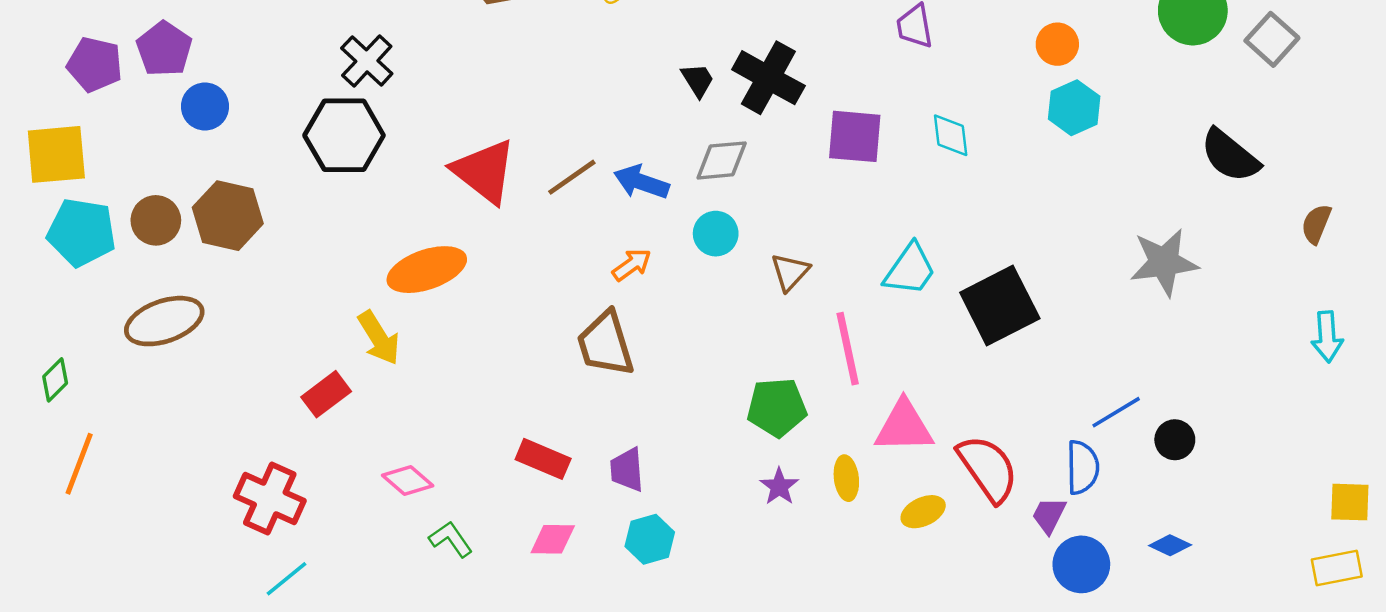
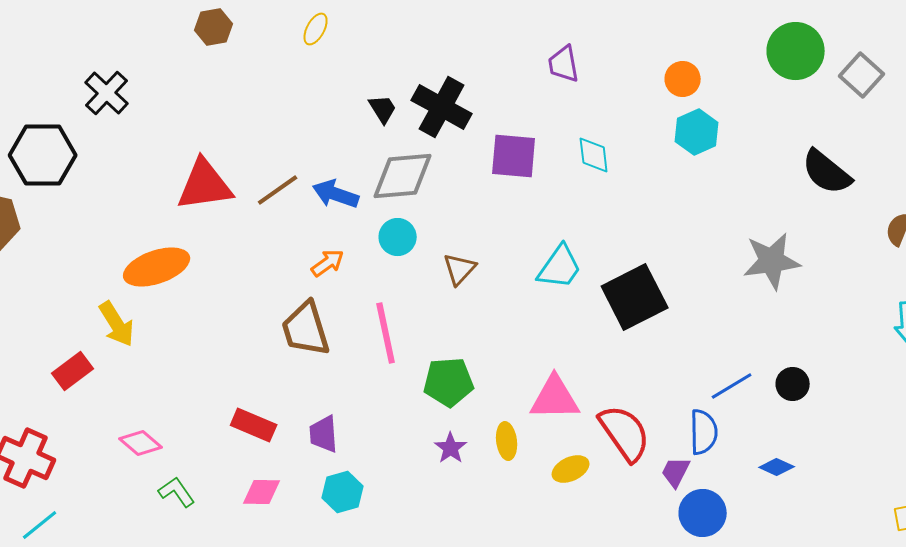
black hexagon: (344, 135) -> (43, 155), moved
gray diamond: (722, 160) -> (403, 176), size x1.4
red triangle: (484, 171) -> (205, 185), turned -46
pink line: (848, 349) -> (386, 333), moved
black circle: (1175, 440) -> (793, 384), moved
blue diamond: (1170, 545) -> (777, 467), moved

